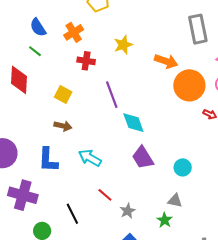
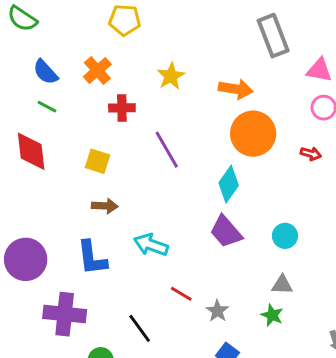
orange circle: (189, 85) -> (253, 134), moved
cyan diamond: (133, 123) -> (229, 184), moved, turned 65

